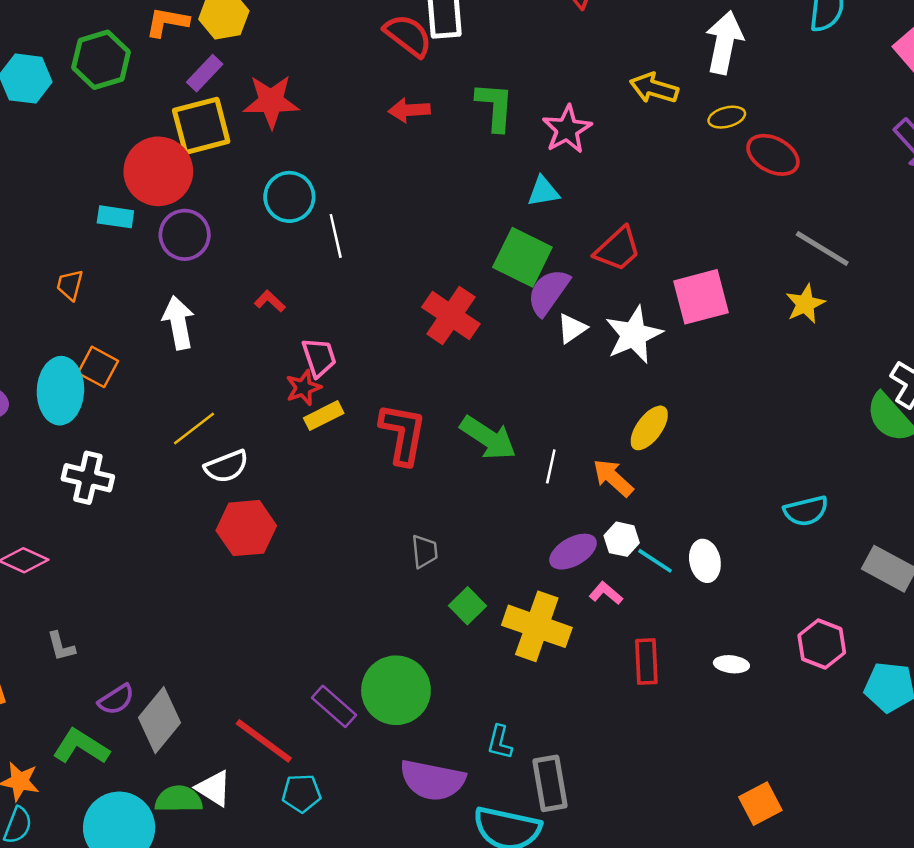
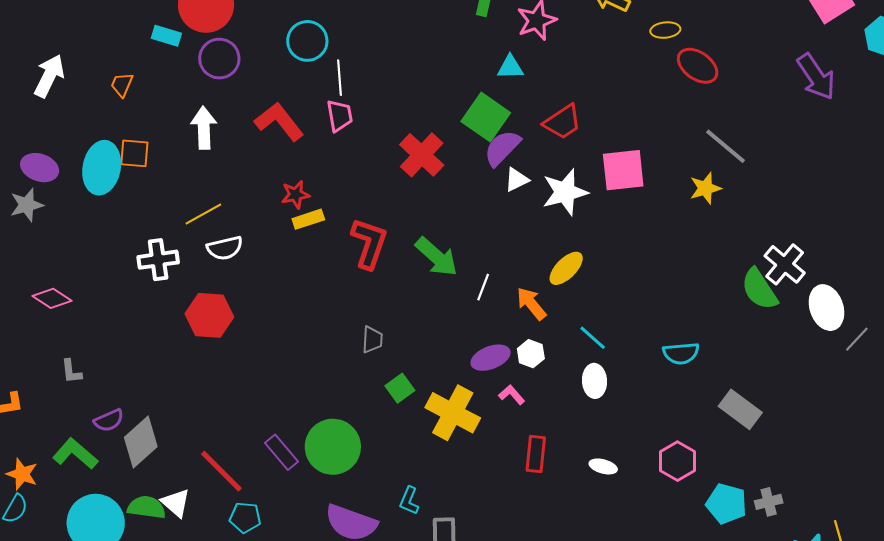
red L-shape: (270, 301) -> (279, 122), size x2.0
pink trapezoid: (319, 357) -> (340, 116), moved
orange square: (98, 367) -> (134, 153), turned -32
white cross: (88, 478) -> (158, 260), moved, turned -30
red hexagon: (246, 528) -> (209, 315), moved
cyan line: (655, 561) -> (593, 338), moved

